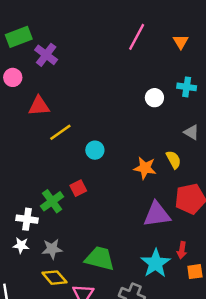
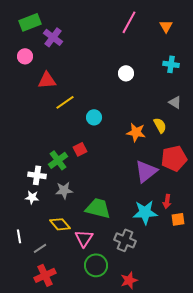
white circle: (154, 98) -> (126, 73), moved
purple triangle: (157, 214) -> (146, 171), turned -30
gray star: (52, 249) -> (64, 190), moved
cyan star: (156, 263) -> (145, 212), turned 30

